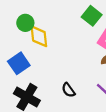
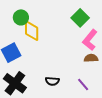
black semicircle: (68, 90) -> (52, 81), turned -56

